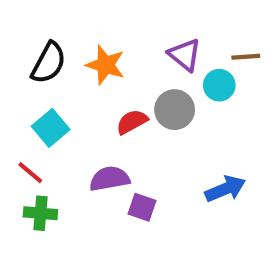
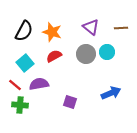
cyan circle: (219, 85) -> (107, 52), moved
red semicircle: (132, 122) -> (54, 56), moved
purple semicircle: (110, 179) -> (39, 84), moved

